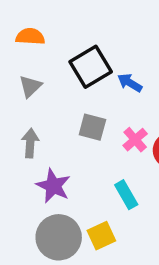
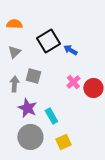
gray square: (92, 127) -> (33, 76), moved
cyan rectangle: (126, 195) -> (51, 116), moved
yellow square: (101, 236) -> (63, 142), moved

